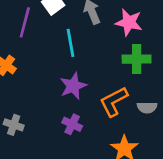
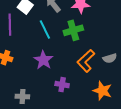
green cross: (137, 59) -> (73, 30), moved
purple star: (73, 86) -> (43, 60), moved

